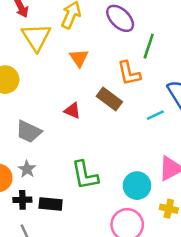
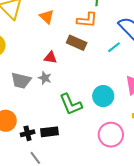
orange L-shape: (129, 73) -> (87, 20), turned -60
gray star: (27, 169) -> (45, 78), moved
cyan circle: (137, 186) -> (103, 96), moved

